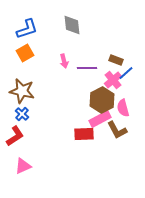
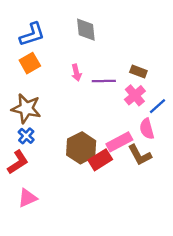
blue line: (126, 73) -> (158, 106), moved
brown hexagon: (102, 100) -> (81, 148), moved
red rectangle: (84, 134) -> (100, 160), turned -30

